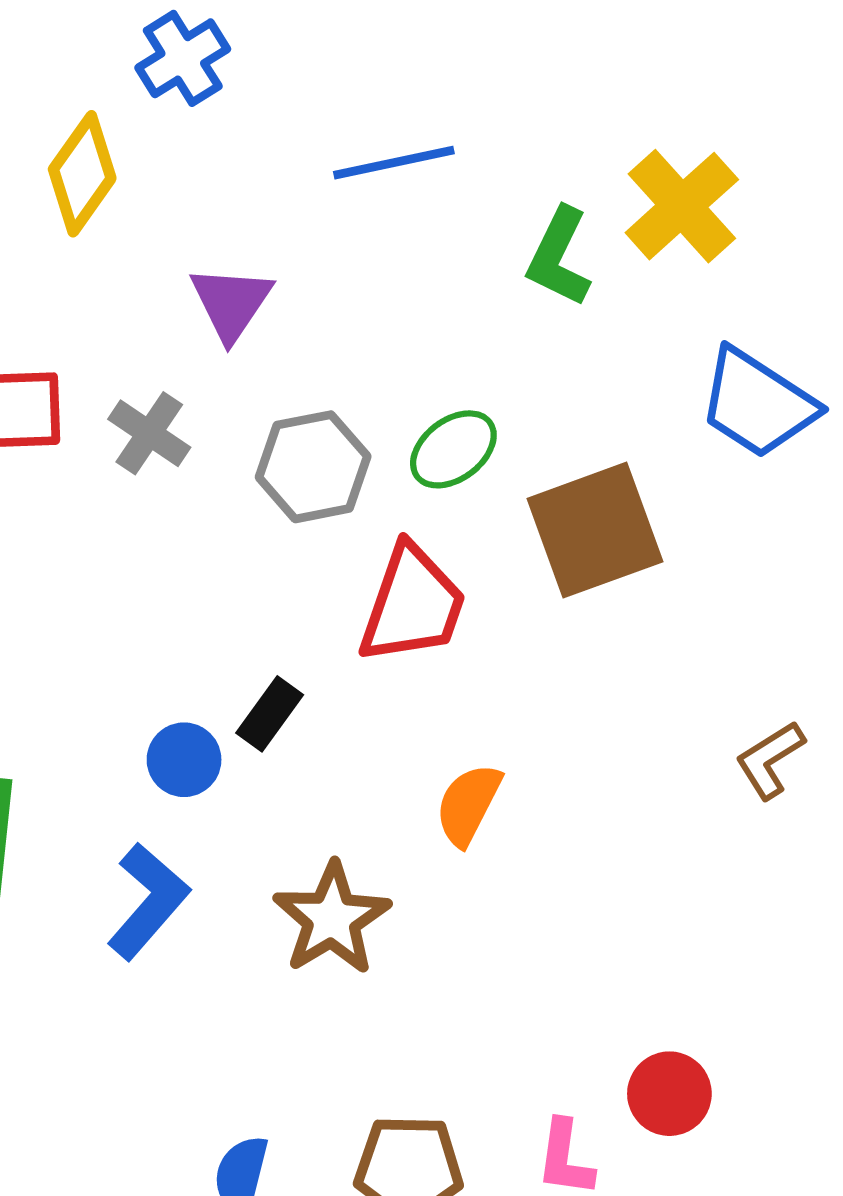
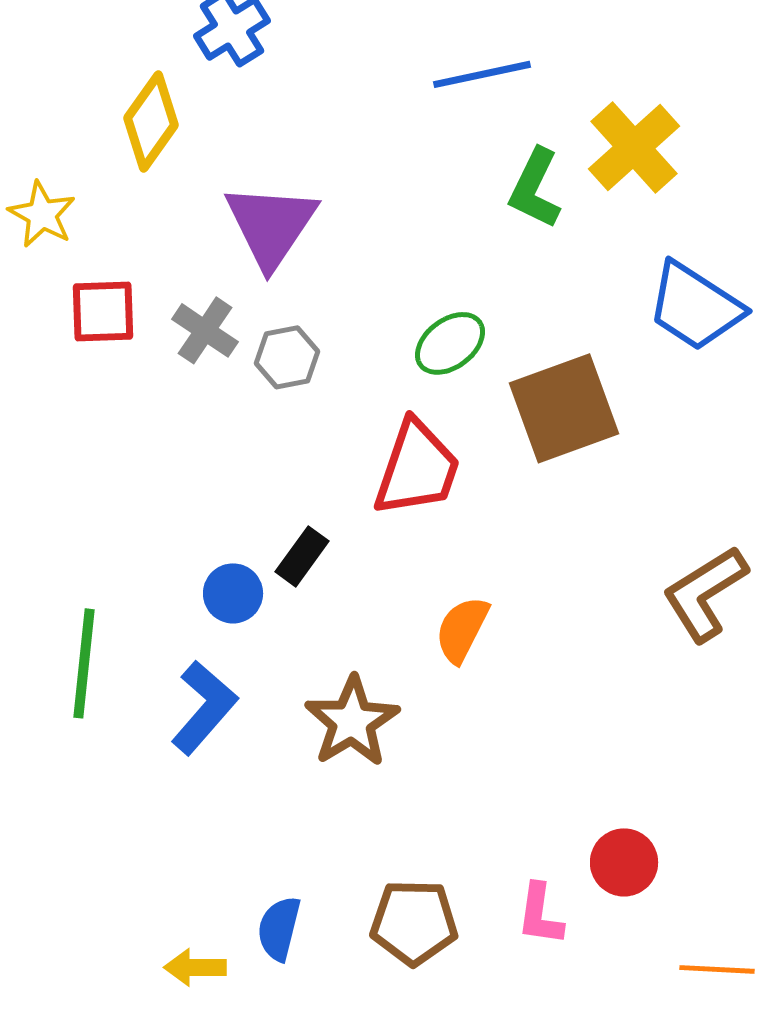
blue line: (394, 163) -> (482, 74), moved
purple triangle: (231, 303) -> (271, 225), size x1.4
gray hexagon: (313, 467) -> (287, 357), moved, size x0.7
brown L-shape: (770, 760) -> (705, 593), size x1.5

